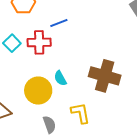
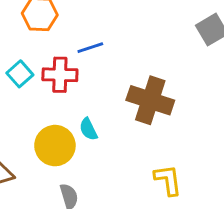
brown cross: (105, 76) -> (150, 100), moved
yellow L-shape: (81, 113) -> (168, 180), moved

